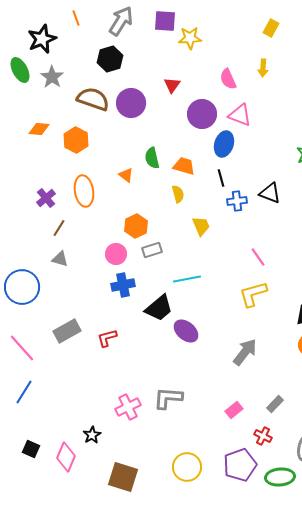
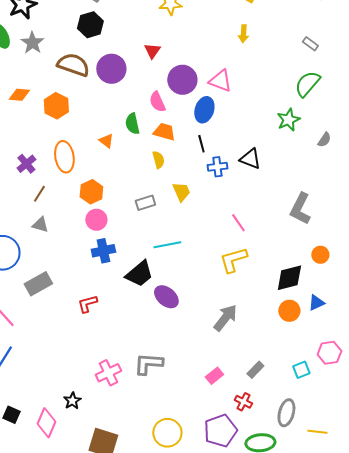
pink semicircle: (228, 79) -> (157, 102), moved
orange hexagon: (136, 226) -> (91, 192), moved
gray rectangle: (152, 250) -> (145, 203), moved
gray rectangle: (67, 331) -> (38, 284), moved

